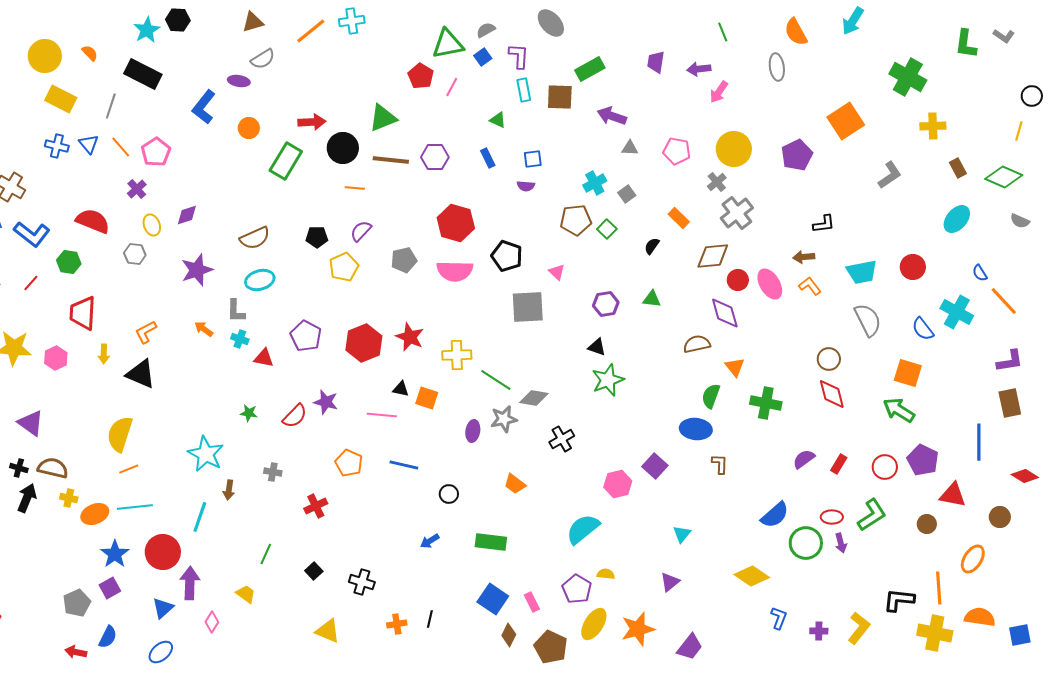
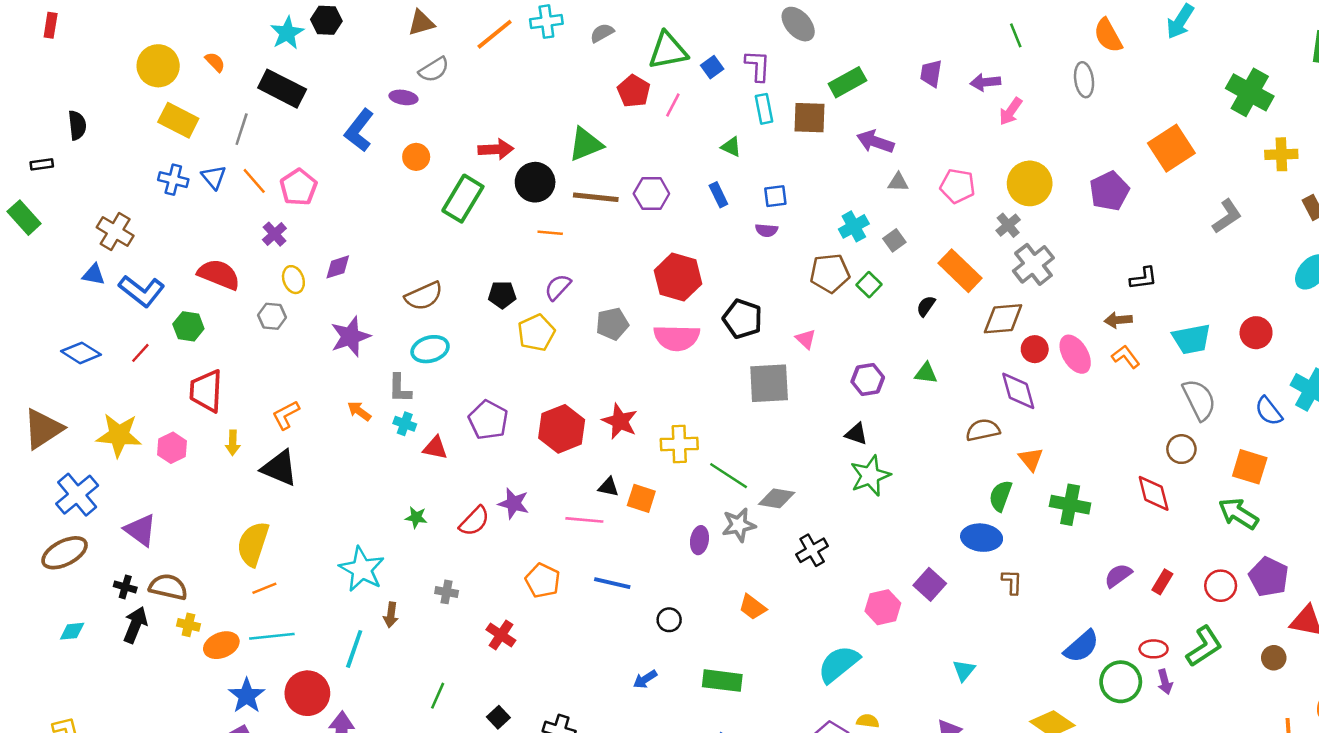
gray semicircle: (486, 30) -> (602, 33), moved
orange rectangle: (679, 218) -> (960, 271), size x1.6
brown circle: (829, 359) -> (1181, 449), moved
red cross: (316, 506) -> (501, 635), turned -30

